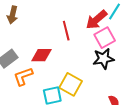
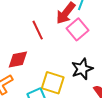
black star: (103, 59) -> (82, 69), moved

